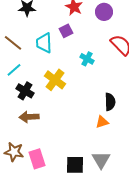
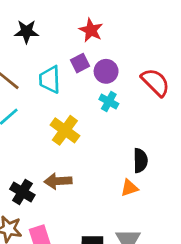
purple circle: (104, 12) -> (106, 71), moved
black cross: (25, 91) -> (22, 192), moved
brown arrow: (29, 117) -> (58, 181), moved

